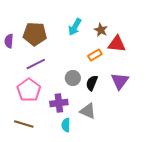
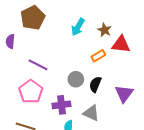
brown pentagon: (35, 34) -> (33, 18), moved, turned -30
purple line: (36, 64) -> (38, 65), turned 54
purple triangle: (120, 81) -> (124, 94), moved

